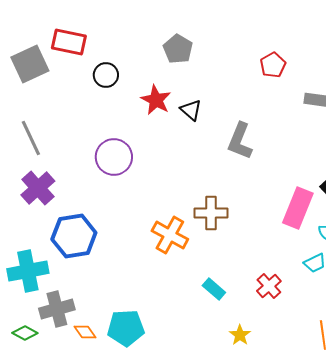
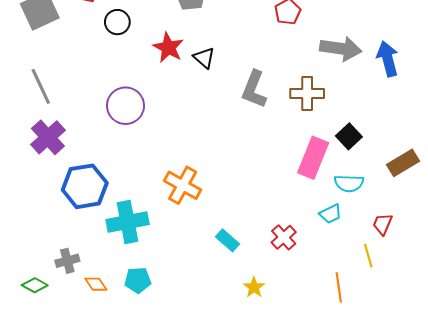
brown cross: (211, 213) -> (307, 93), moved
cyan cross: (28, 271) -> (128, 222), moved
gray cross: (57, 309) -> (67, 261), size x0.7
cyan pentagon: (126, 328) -> (138, 280), size x0.7

